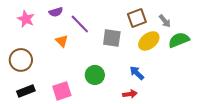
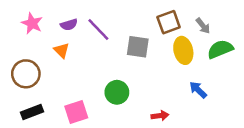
purple semicircle: (56, 12) -> (69, 25), moved
orange triangle: (62, 41) -> (62, 50), moved
yellow ellipse: (149, 41) -> (183, 50), turned -65
blue arrow: (137, 73) -> (198, 90), moved

